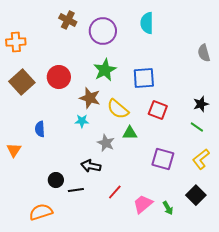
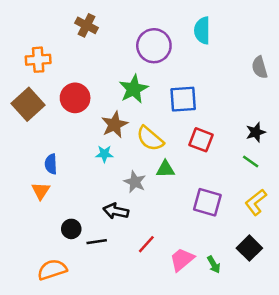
cyan semicircle: (147, 23) -> (202, 30), moved
purple circle: (103, 31) -> (154, 46), moved
orange cross: (16, 42) -> (38, 60), moved
brown star: (90, 98) -> (115, 125), turned 30
orange triangle: (14, 150) -> (41, 191), moved

